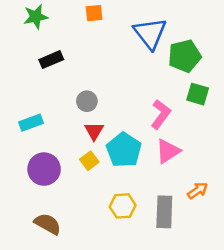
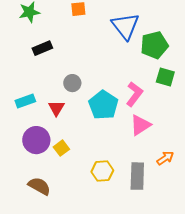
red triangle: (94, 131) -> (56, 108), moved
cyan pentagon: (124, 150) -> (103, 105), moved
yellow square: (89, 161) -> (61, 148), moved

